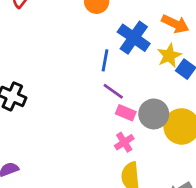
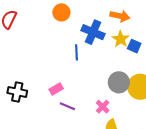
purple line: (113, 91) -> (67, 106), moved
pink rectangle: (126, 113) -> (56, 89), moved, turned -40

